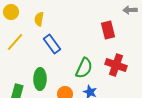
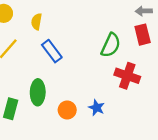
red rectangle: (108, 30) -> (143, 35), moved
green semicircle: (84, 68) -> (111, 45), moved

